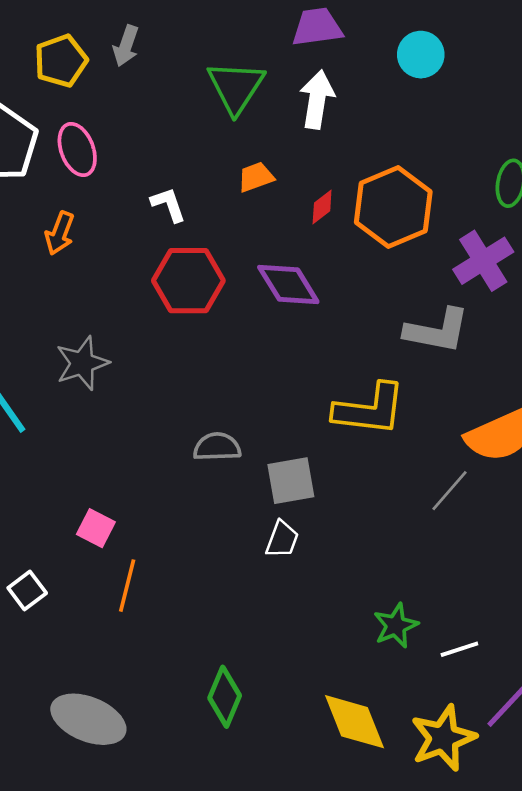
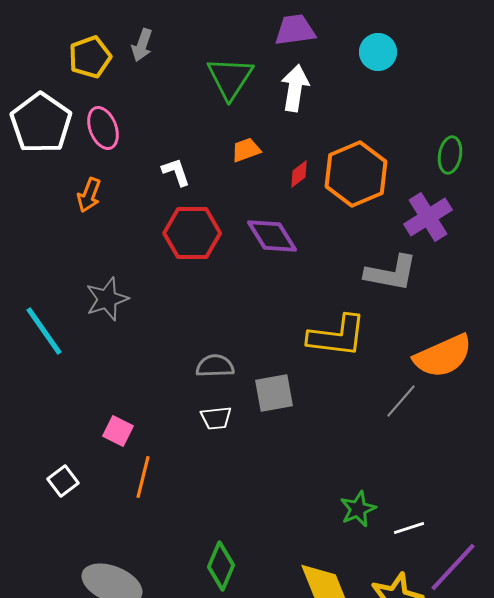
white trapezoid: (282, 539) -> (216, 418), moved, turned 64

